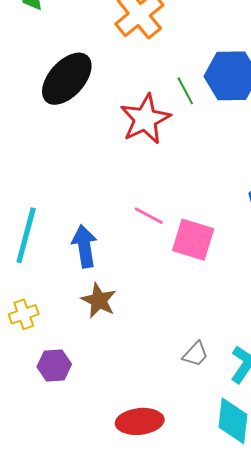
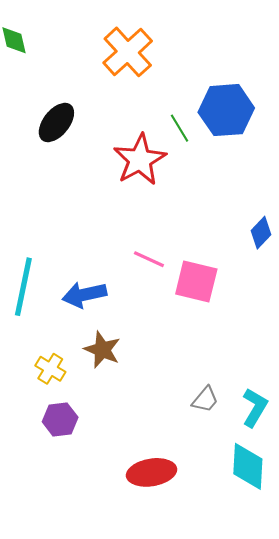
black ellipse: (67, 79) -> (56, 123), size x0.7
blue arrow: (84, 246) -> (84, 295), turned -90
yellow cross: (24, 314) -> (50, 369), moved, turned -36

